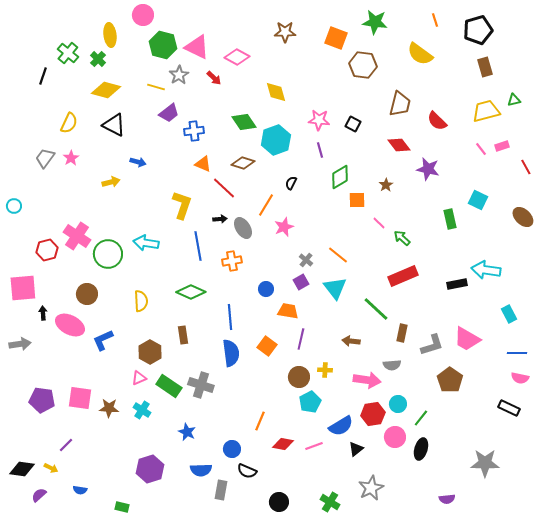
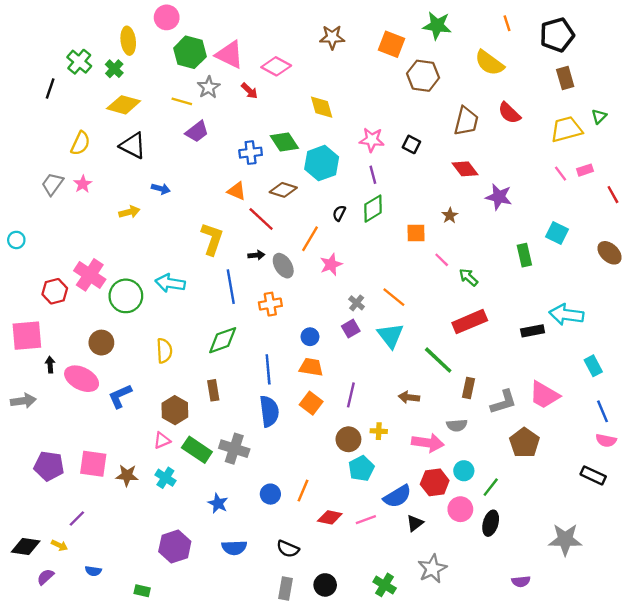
green triangle: (514, 100) -> (599, 116), turned -32
red semicircle: (437, 121) -> (509, 113), moved
blue cross: (194, 131) -> (251, 153), moved
green diamond: (340, 177) -> (373, 209), moved
green diamond: (191, 292) -> (223, 340), turned -44
orange trapezoid: (288, 311) -> (311, 367), moved
blue line: (517, 353) -> (603, 411), turned 66
blue circle: (232, 449) -> (270, 494), moved
gray rectangle: (221, 490) -> (286, 588), moved

